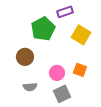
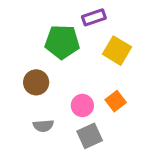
green pentagon: (43, 29) -> (62, 42), turned 30
orange square: (80, 70) -> (116, 101), turned 32

